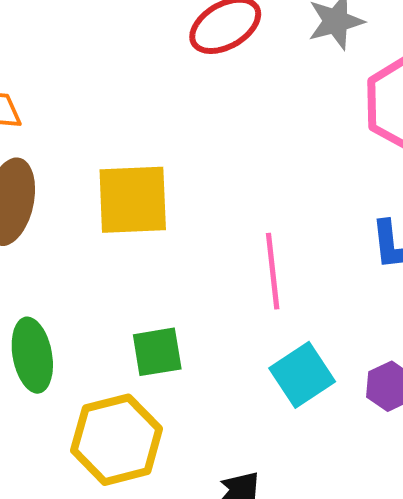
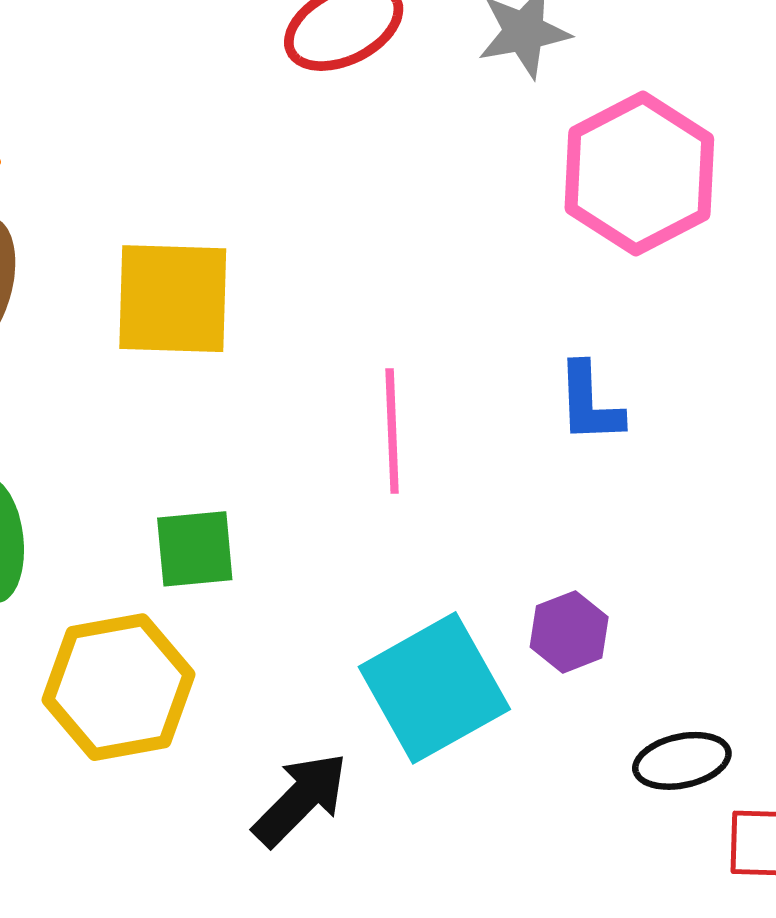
cyan square: (302, 375) -> (434, 688), moved, size x1.4

